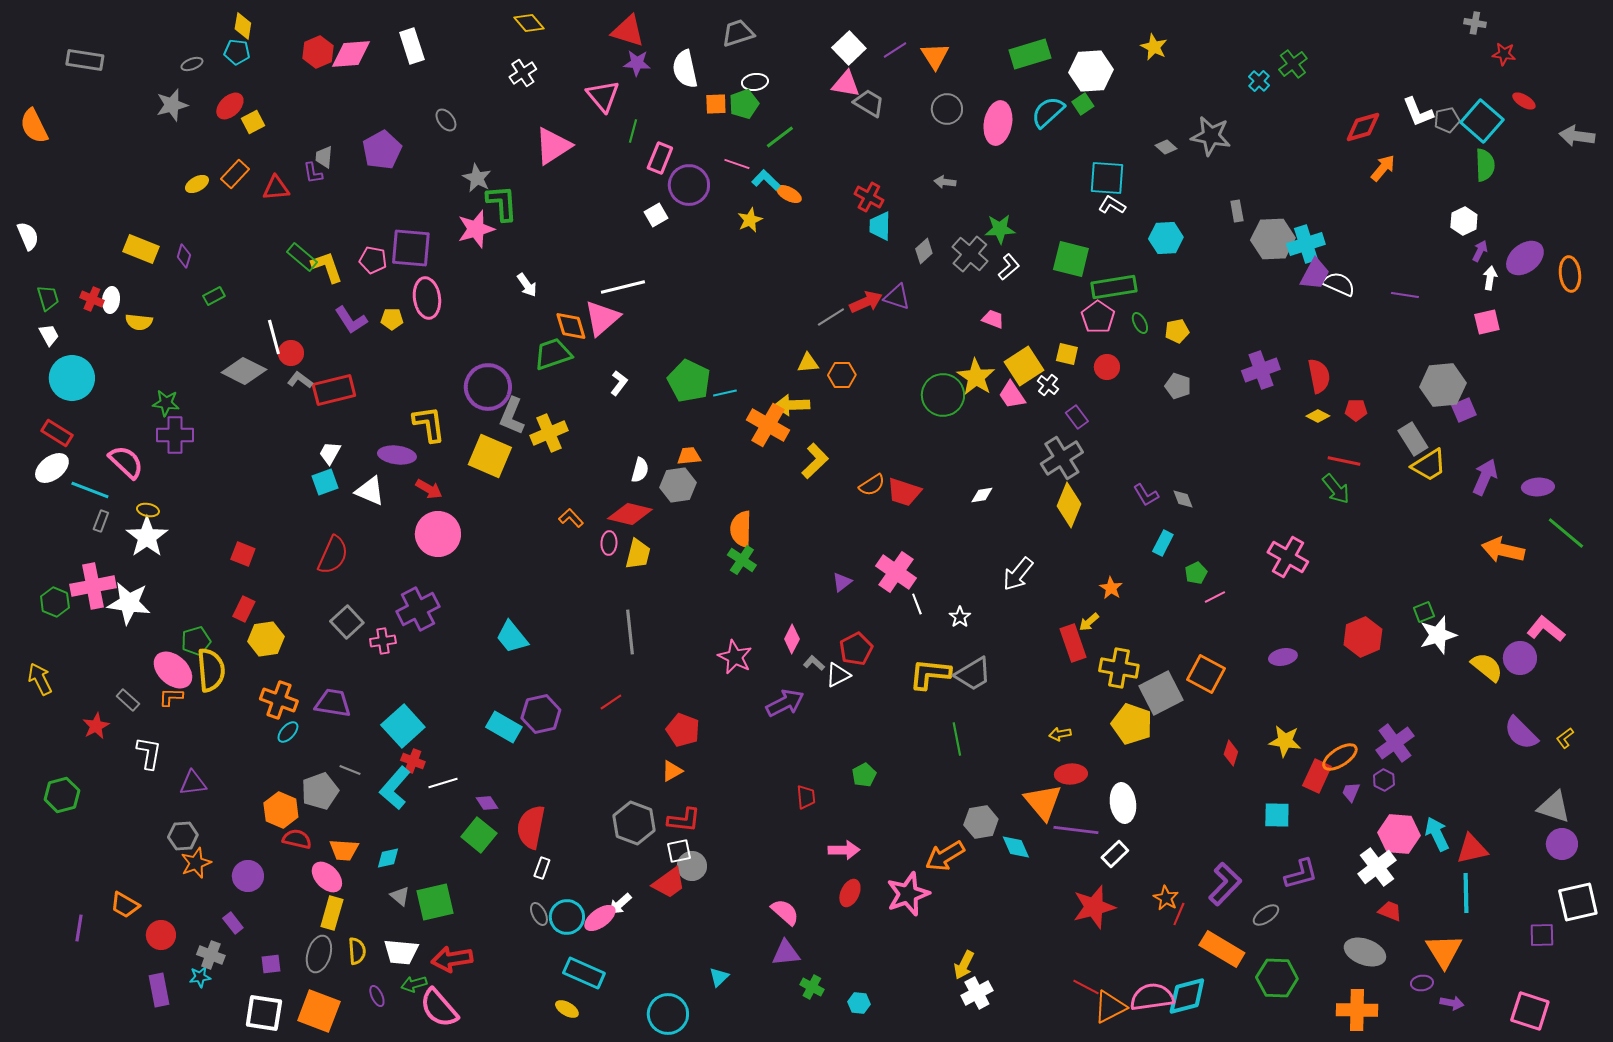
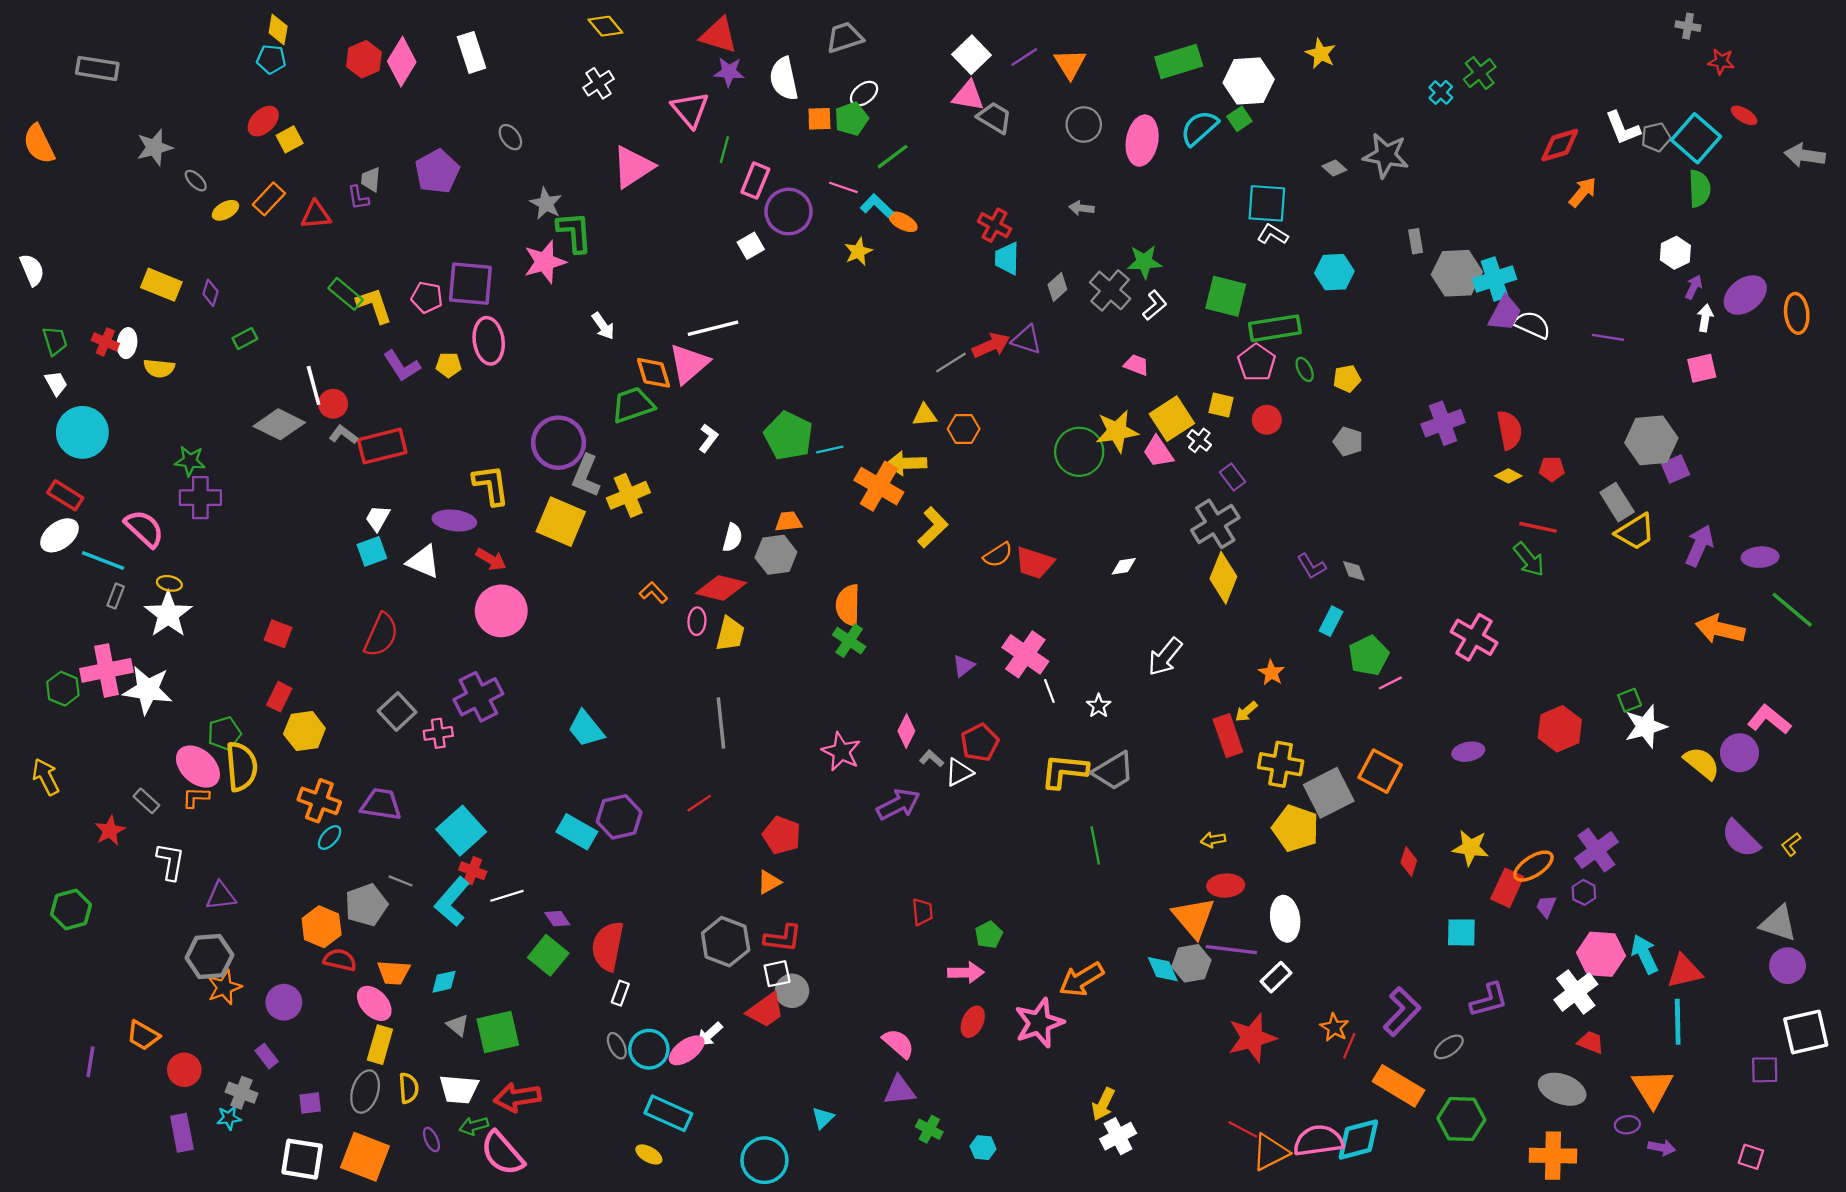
pink diamond: (351, 54) -> (402, 62), turned -54
gray ellipse: (192, 64) -> (196, 181), moved, turned 65
white ellipse: (755, 82) -> (864, 94), turned -30
gray star: (172, 105) -> (154, 147), moved
yellow star: (976, 377) -> (1117, 431), turned 30
green pentagon: (1196, 573) -> (1369, 656), size x1.6
green pentagon: (864, 775) -> (989, 935), moved
gray hexagon: (981, 822) -> (1191, 963), moved
gray hexagon: (183, 836) -> (209, 956), size x1.4
pink square: (1530, 1011) -> (1751, 1157), size x0.6

